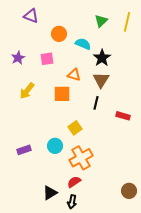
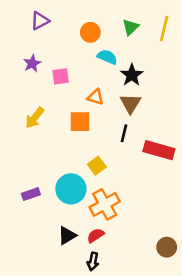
purple triangle: (31, 16) -> (40, 21), turned -49
orange circle: (59, 34) -> (90, 32), moved
purple star: (18, 58) -> (32, 63), moved
red rectangle: (123, 116) -> (159, 150), size x1.6
cyan circle: (55, 146) -> (71, 189), size x1.5
black triangle: (50, 193) -> (67, 236), moved

